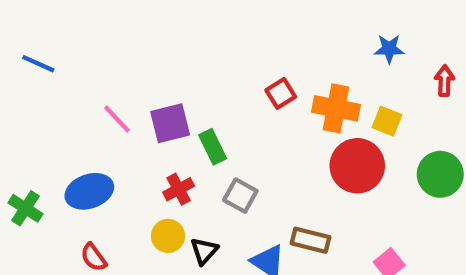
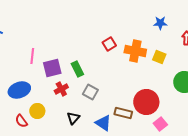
pink line: (117, 119) -> (32, 56), turned 49
purple square: (170, 123) -> (52, 68), moved
red circle: (357, 166) -> (146, 102), moved
yellow circle: (168, 236) -> (37, 111), moved

